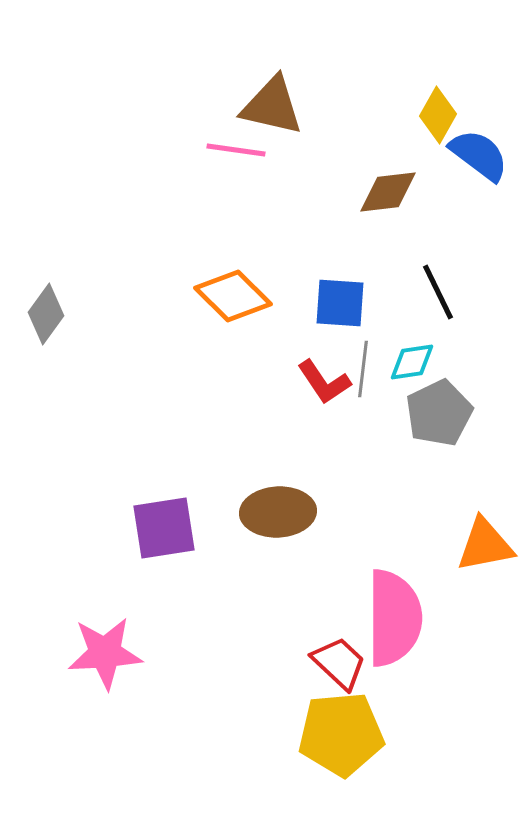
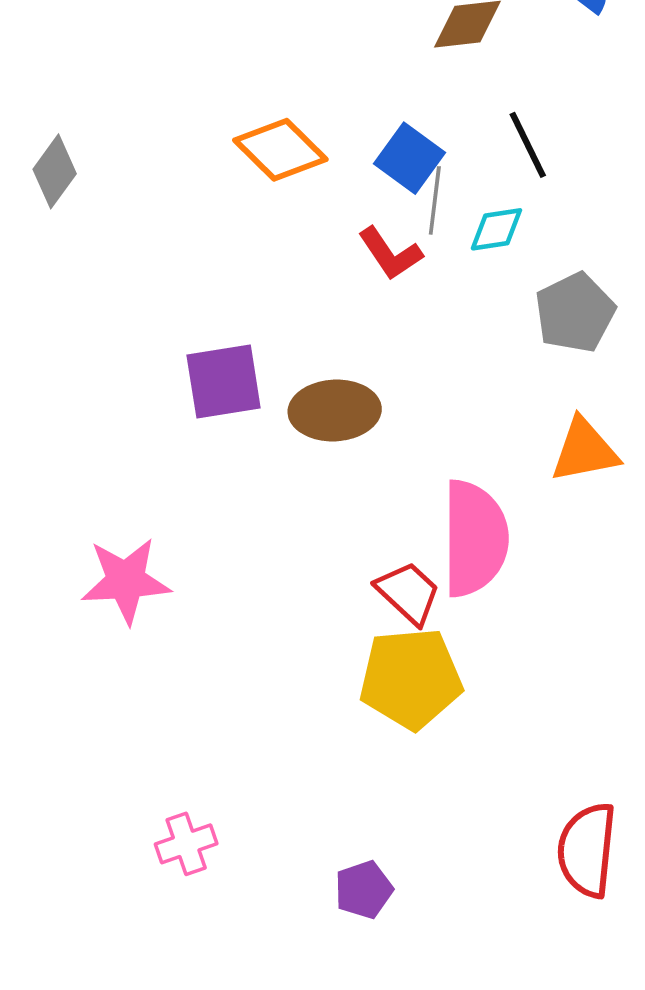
blue square: (340, 303) -> (409, 158), turned 32
gray line: (363, 369) -> (435, 200), moved
gray pentagon: (439, 413) -> (575, 313), moved
purple square: (164, 528) -> (224, 381), moved

